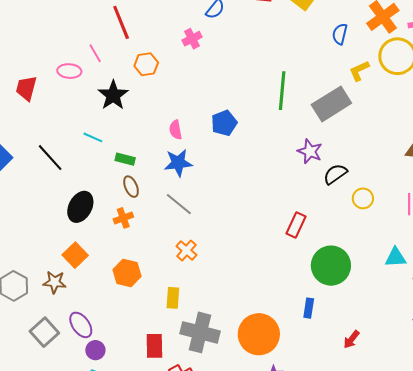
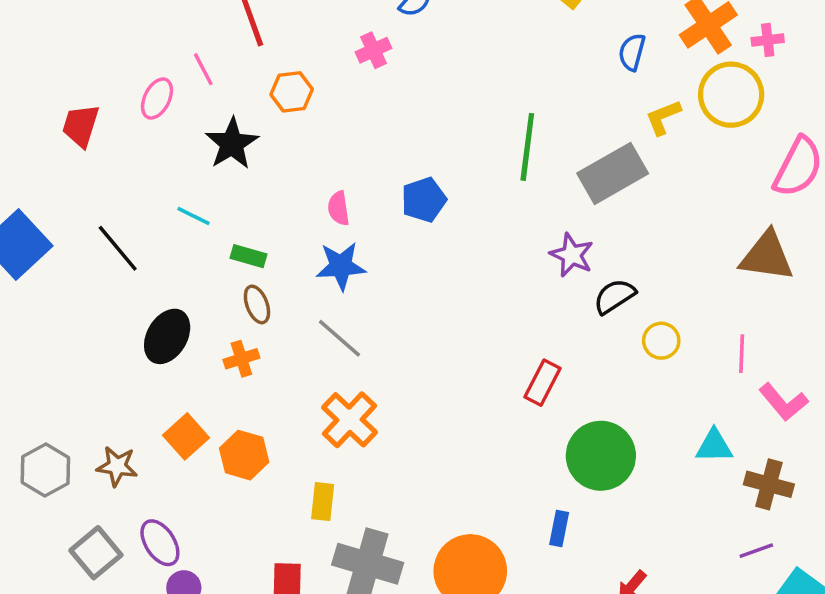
pink ellipse: (69, 71) -> (157, 99), turned -70
orange cross: (186, 250) -> (349, 420), size x1.5
orange square: (75, 255) -> (186, 436), moved

